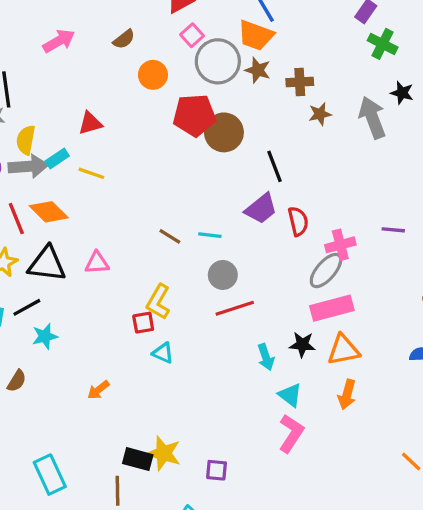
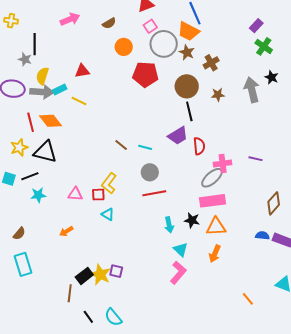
brown cross: (300, 82) -> (211, 63), turned -35
brown star: (320, 114) -> (218, 95), moved
brown circle: (224, 132) -> (187, 86), moved
pink triangle: (97, 263) -> (75, 194), moved
brown semicircle: (17, 381) -> (19, 234), moved
black rectangle: (138, 459) -> (84, 276), turned -60
purple square: (217, 470) -> (116, 271), moved
cyan rectangle: (50, 475) -> (23, 264), moved

